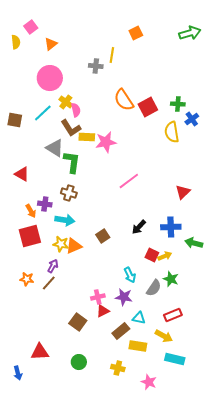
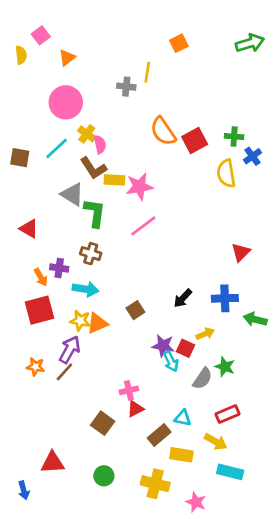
pink line: (129, 181) -> (143, 226), moved
red square: (152, 255) -> (185, 348), moved
yellow arrow: (165, 256) -> (205, 334), moved
purple arrow: (53, 266) -> (70, 350), size x1.5
purple star: (124, 297) -> (163, 346), moved
yellow cross: (118, 368) -> (155, 484), size x1.5

